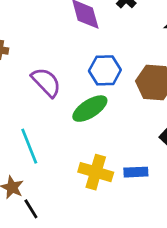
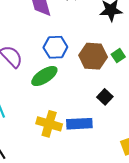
blue rectangle: (136, 172) -> (79, 124), size x1.4

